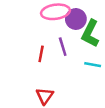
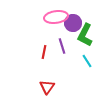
cyan line: (93, 65) -> (87, 61), turned 48

